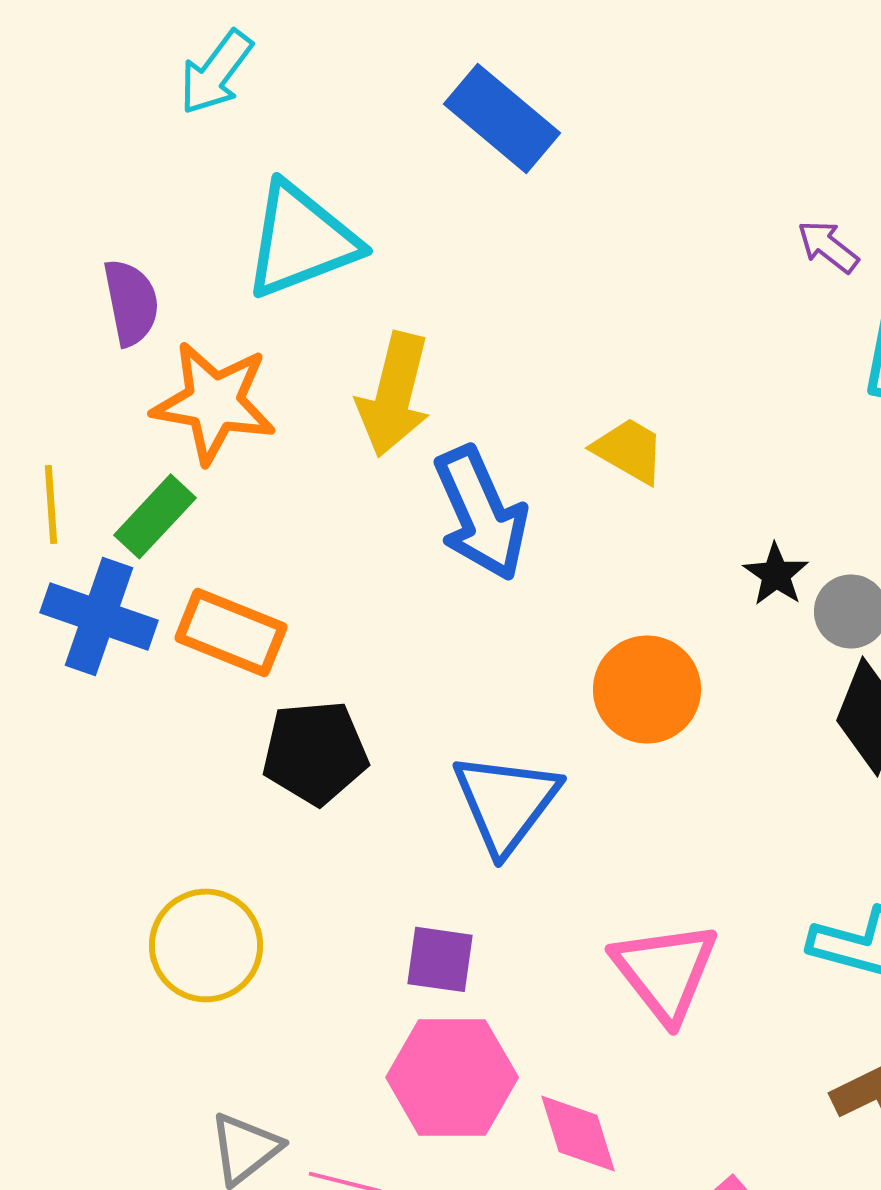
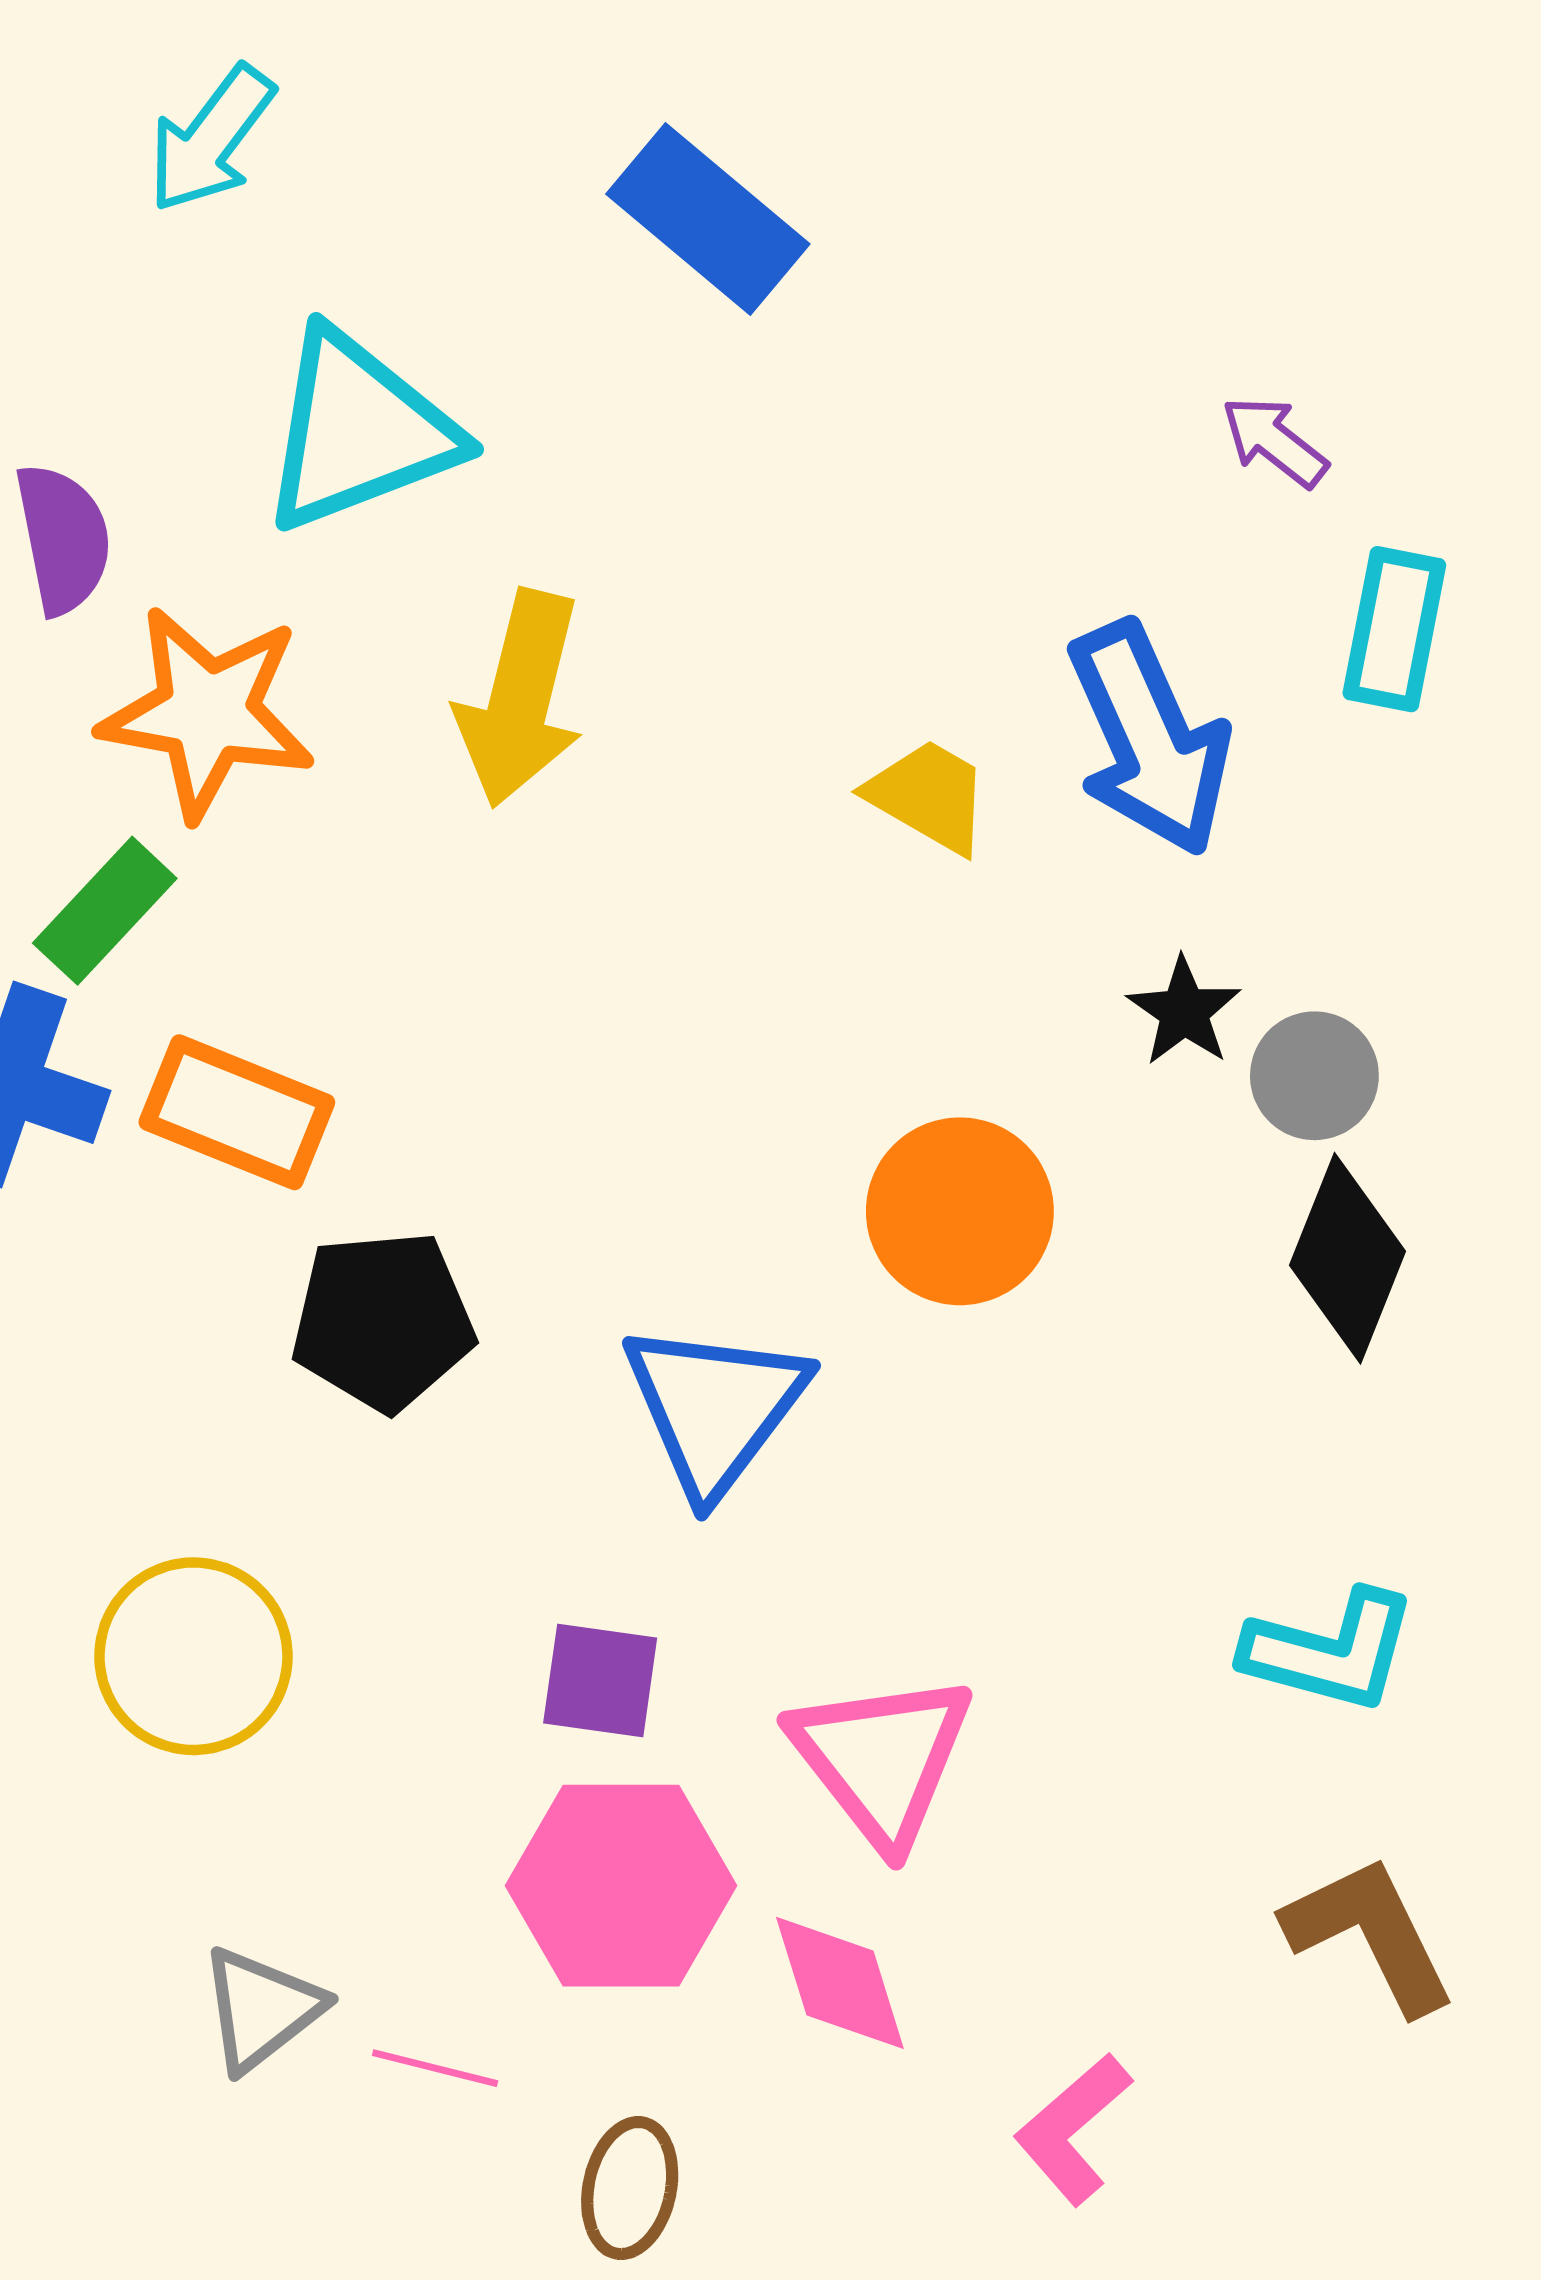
blue arrow: (481, 513) -> (1149, 739), moved
pink triangle: (665, 971) -> (882, 1759), moved

